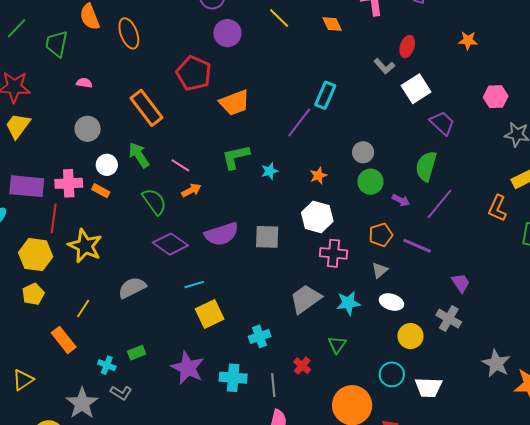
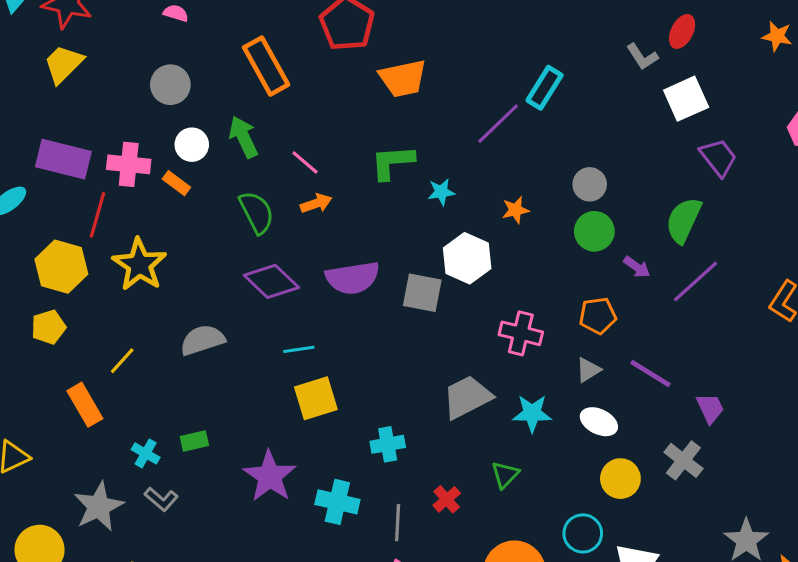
white hexagon: (317, 217) -> (467, 258), moved
purple line: (417, 246) -> (650, 374), moved

